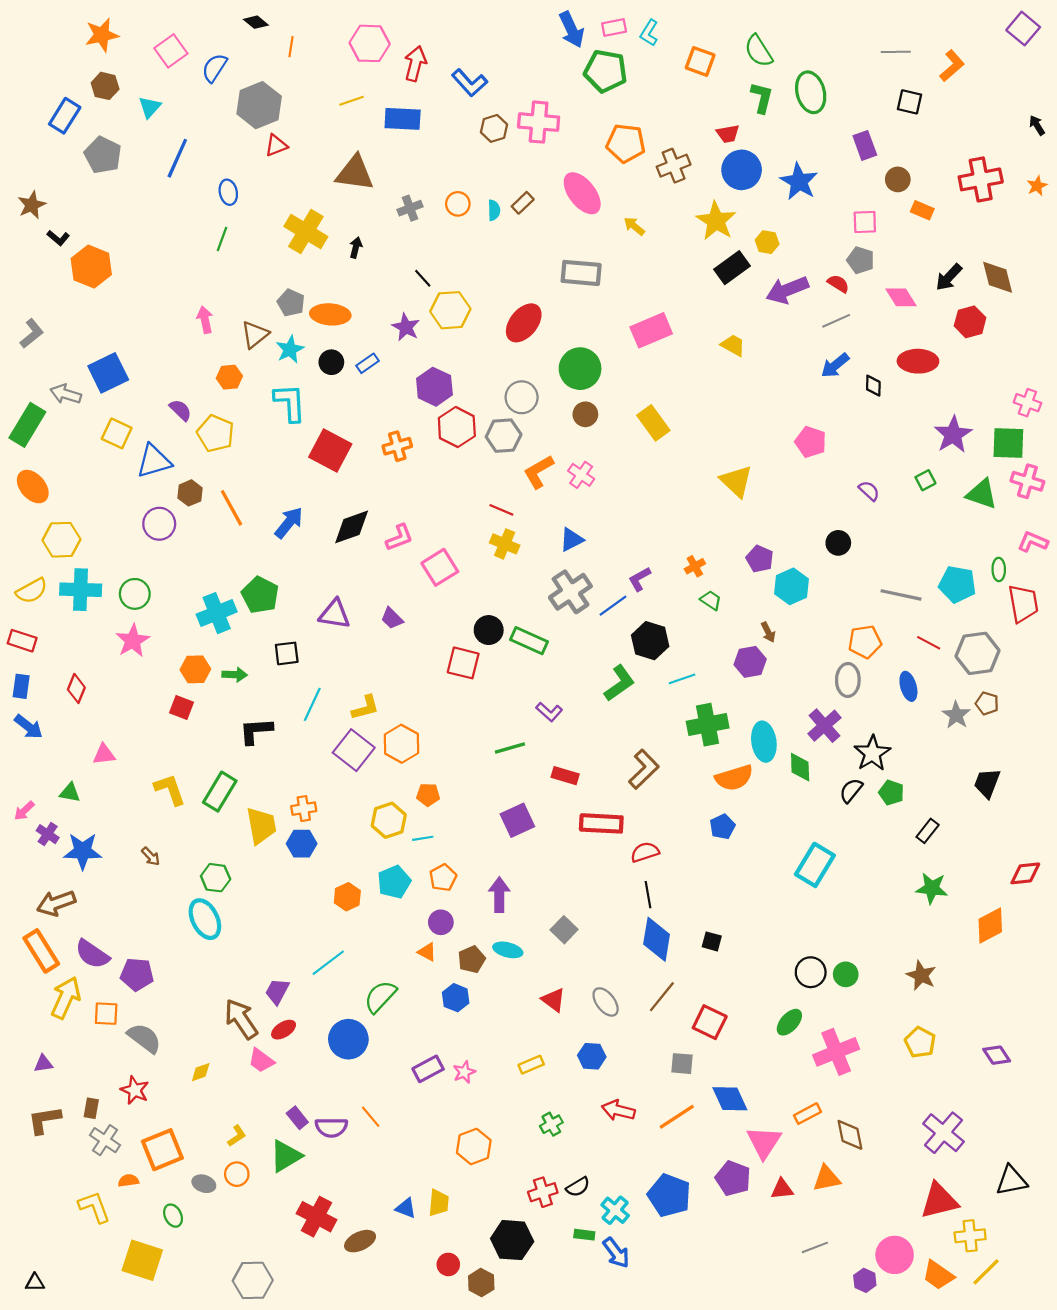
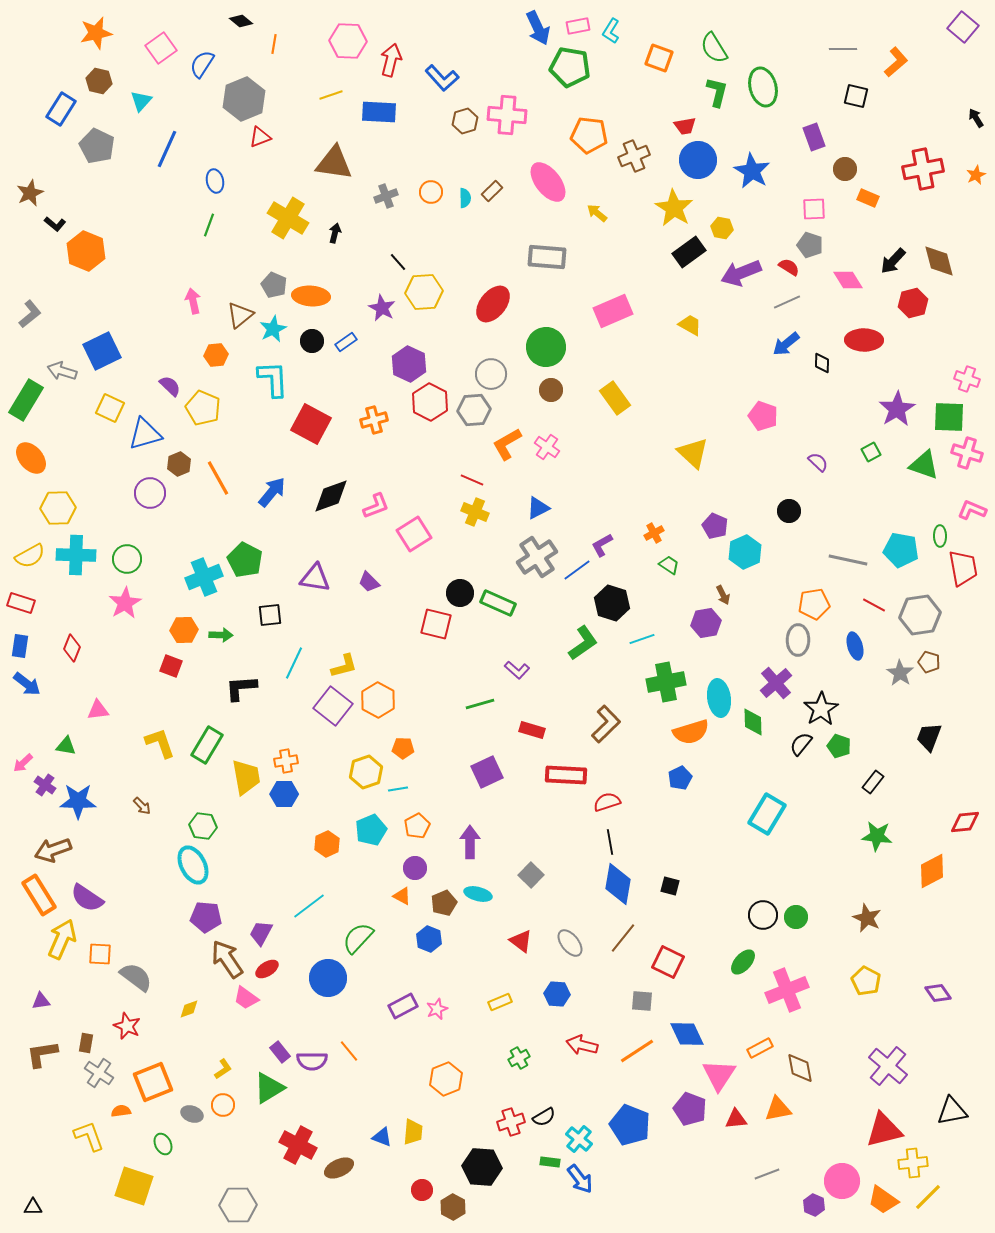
purple pentagon: (137, 974) -> (206, 917), moved

